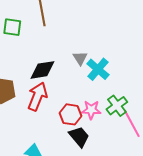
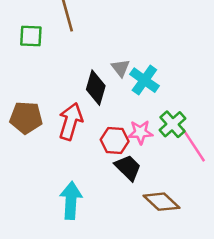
black diamond: (43, 70) -> (96, 88), moved, turned -60

